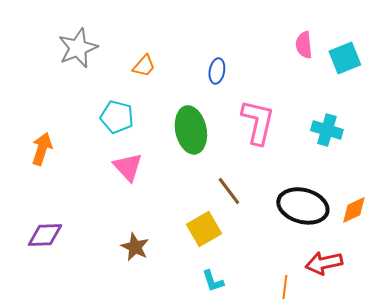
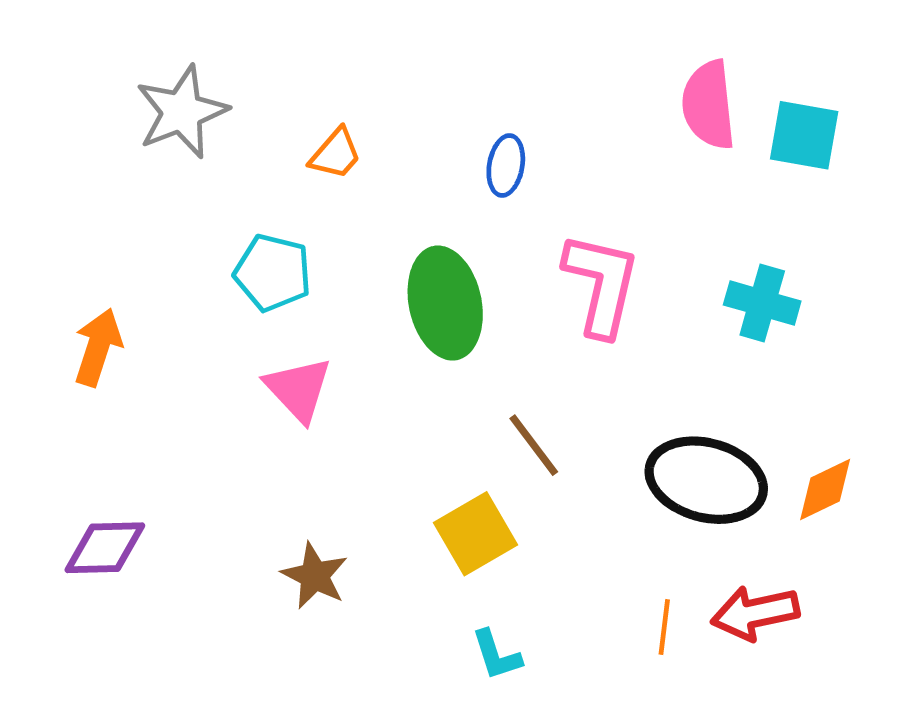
pink semicircle: (304, 45) -> (709, 105), size x1.4
cyan square: (345, 58) -> (804, 135), turned 32
orange line: (285, 287) -> (664, 627), moved

